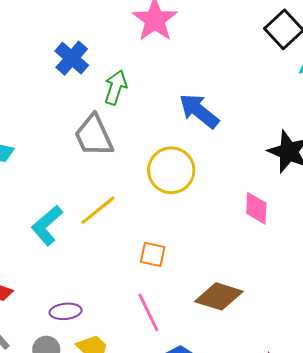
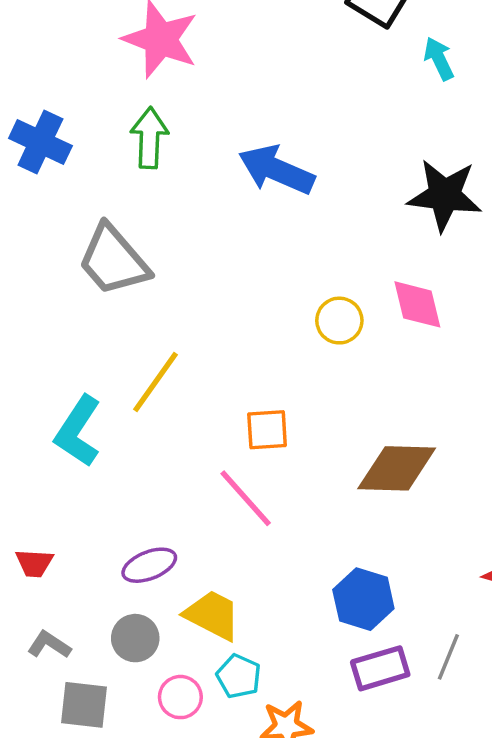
green arrow: (116, 87) -> (149, 138), moved
yellow circle: (171, 170) -> (339, 321), moved, size x0.6
pink line: (148, 312) -> (246, 498), moved

